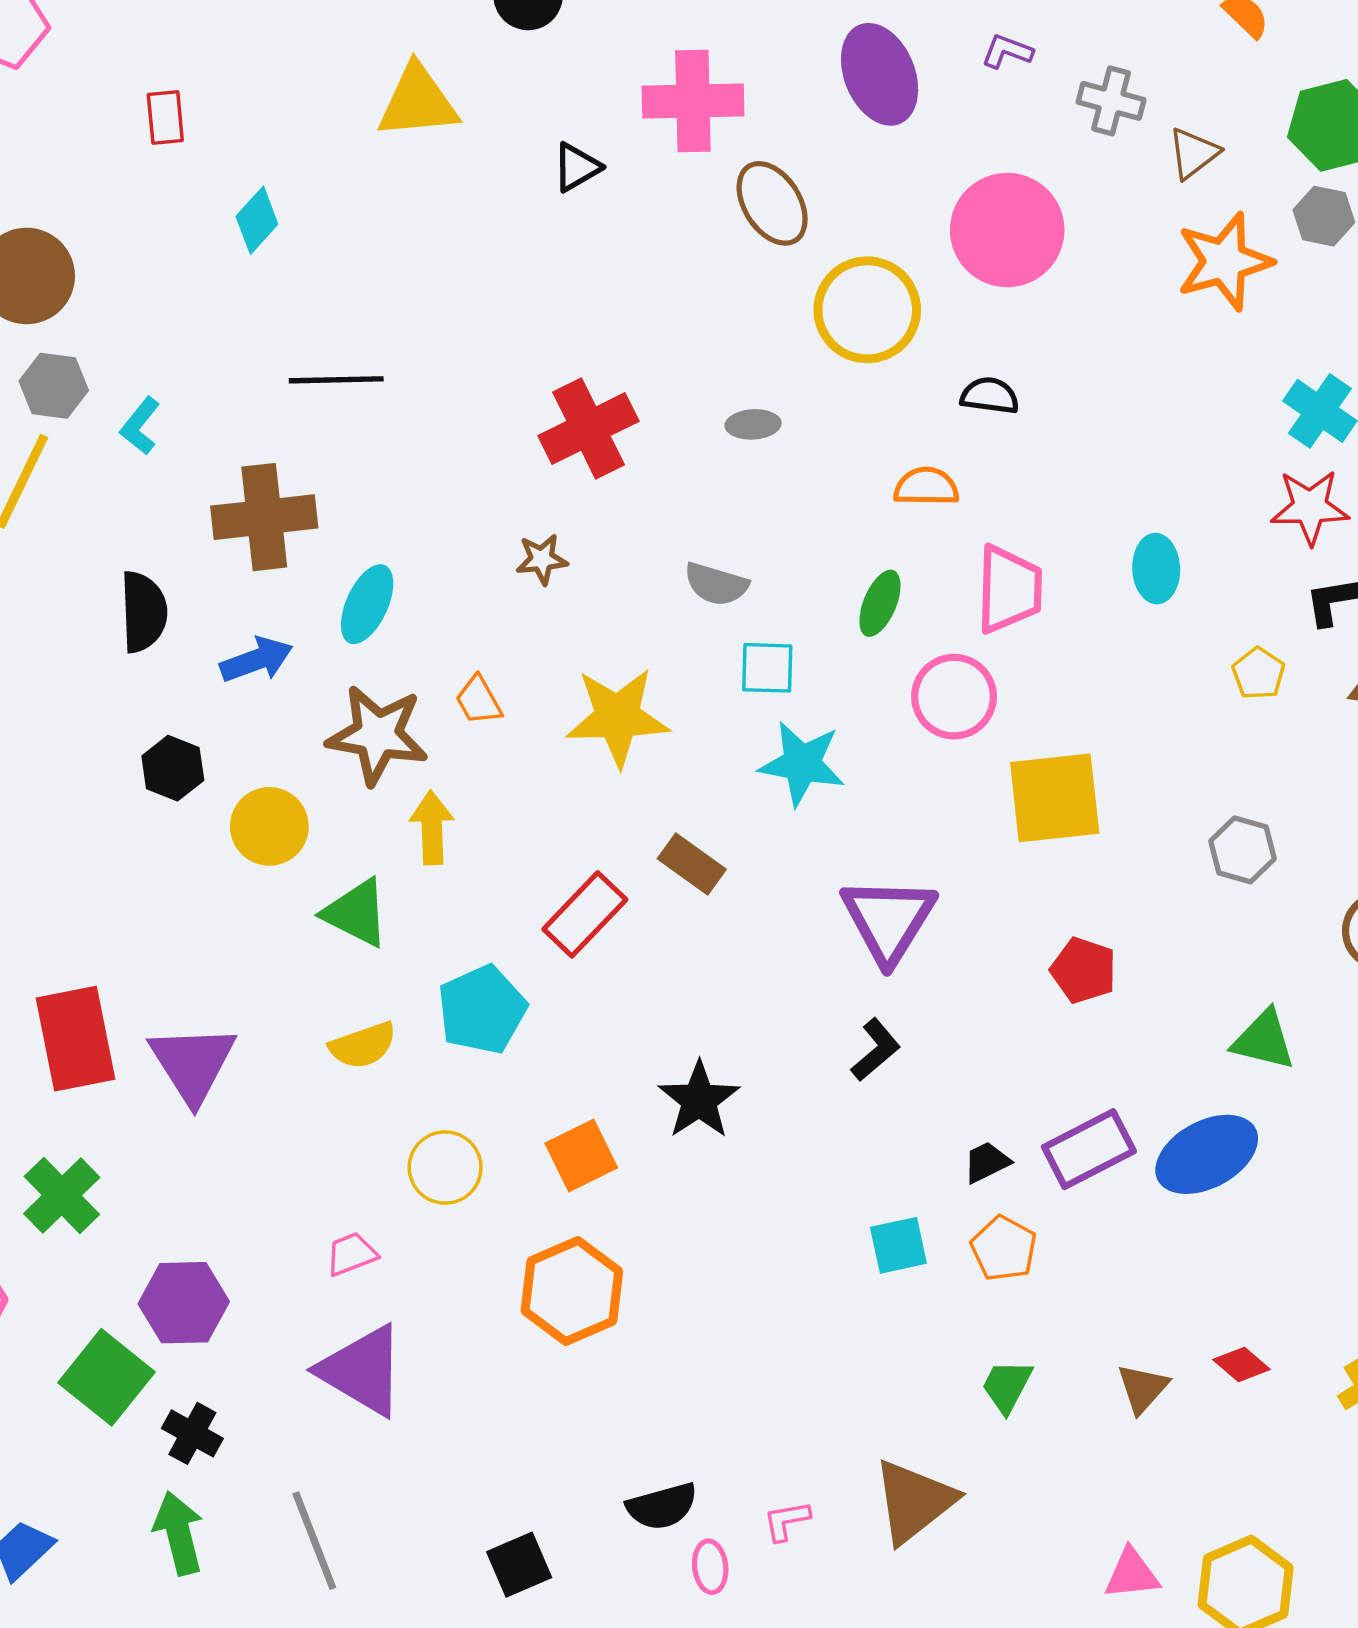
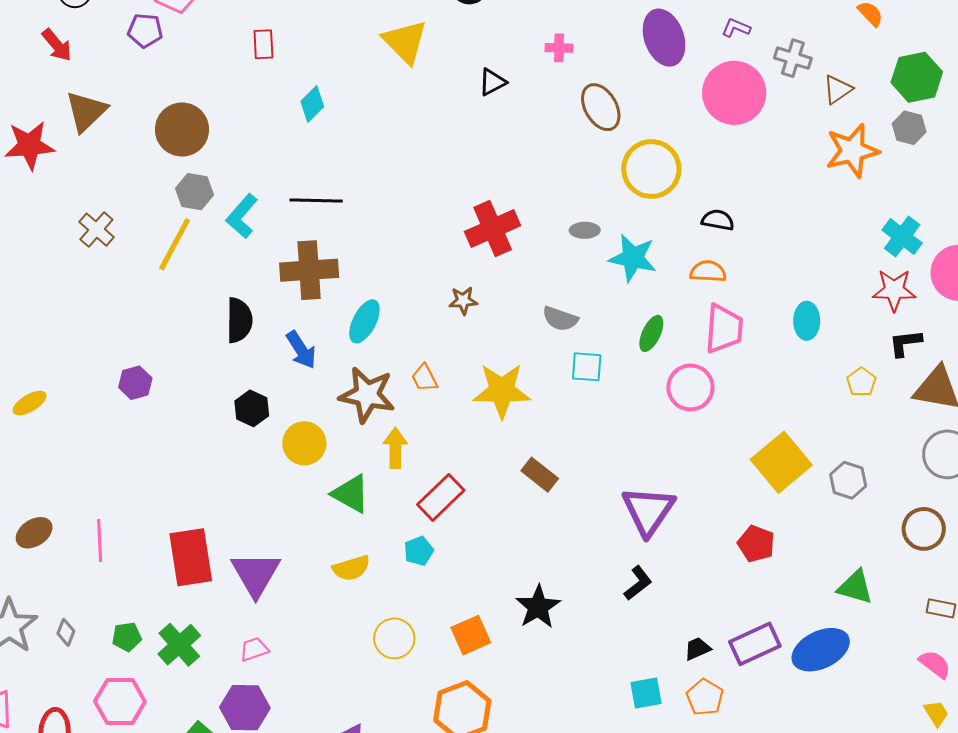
pink cross: (693, 101) -> (559, 48), size x0.5
yellow triangle: (418, 102) -> (405, 42), turned 48
pink circle: (1007, 230) -> (734, 93), moved
black line: (336, 380) -> (316, 201), moved
cyan L-shape: (140, 426) -> (242, 216), size x1.4
orange semicircle: (926, 487) -> (708, 271), moved
blue arrow: (256, 660) -> (301, 350), turned 75
cyan star: (802, 764) -> (633, 258), moved
yellow square: (1055, 798) -> (781, 462), moved, turned -36
red rectangle: (585, 914) -> (441, 497), moved
cyan pentagon: (482, 1010) -> (419, 551), size x0.6
pink trapezoid: (351, 1254) -> (254, 649), moved

